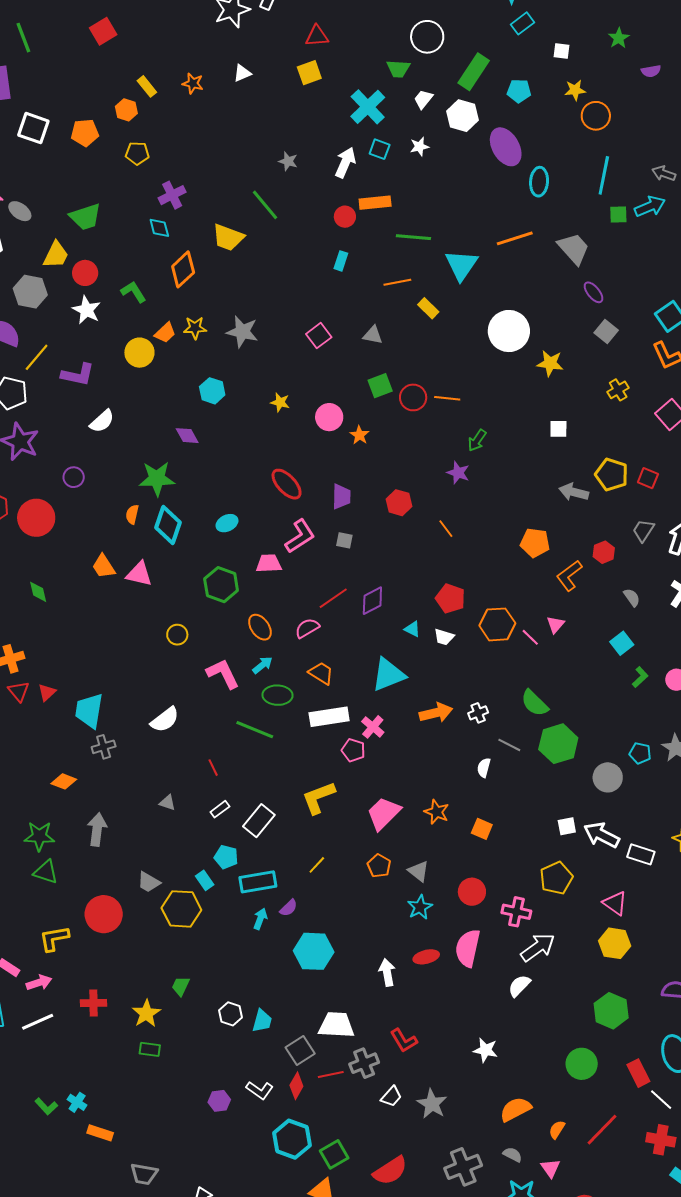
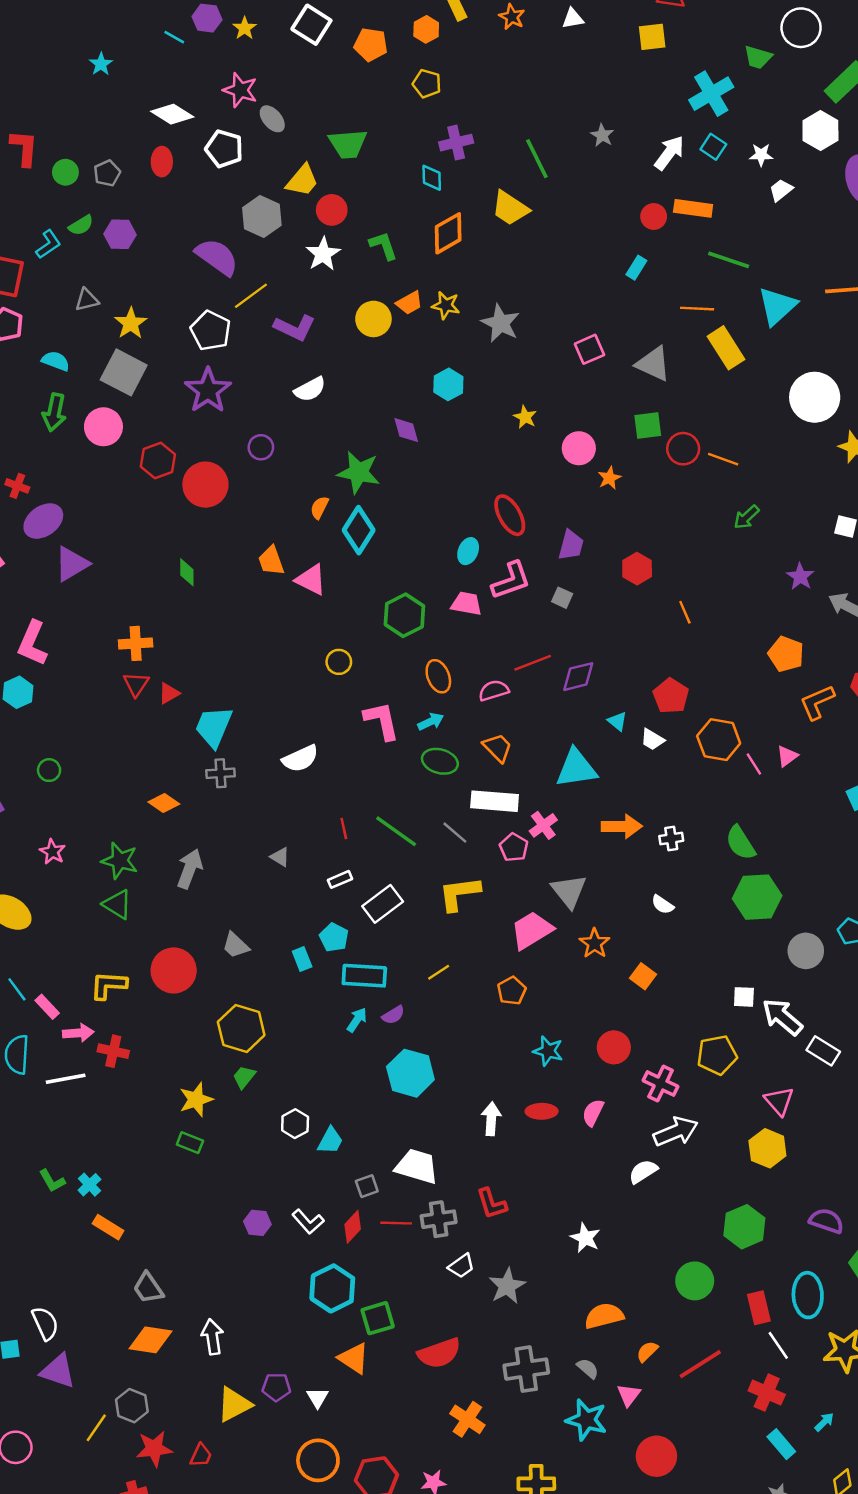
white trapezoid: (423, 99) -> (781, 190), moved
green line: (265, 205) -> (537, 159), moved
yellow rectangle: (428, 308) -> (726, 348), size x1.6
gray triangle: (373, 335) -> (653, 364), size x1.5
purple star: (458, 473) -> (800, 577), moved
cyan ellipse: (227, 523) -> (468, 551), moved, turned -55
green line: (255, 730) -> (396, 831), moved
gray line: (509, 745) -> (455, 833), moved
white semicircle: (484, 768) -> (663, 905), turned -84
gray triangle: (418, 871) -> (569, 891), moved, size x1.4
cyan star: (420, 907) -> (548, 1051), turned 30
yellow hexagon: (181, 909) -> (241, 1029), moved
pink semicircle: (468, 948) -> (593, 1113), size x0.6
red cross: (94, 1003) -> (113, 1051), moved
gray square: (300, 1050) -> (367, 1186), size x0.7
gray trapezoid: (144, 1174) -> (148, 1288), turned 32

